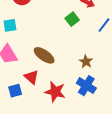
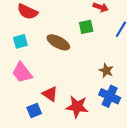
green square: (72, 19) -> (86, 27), turned 32
brown ellipse: (44, 55) -> (58, 42), moved

